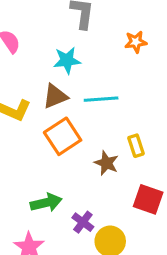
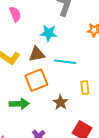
yellow rectangle: (136, 146) -> (85, 88), moved
green arrow: (46, 203) -> (19, 104), moved

